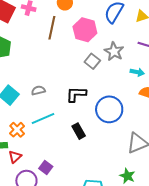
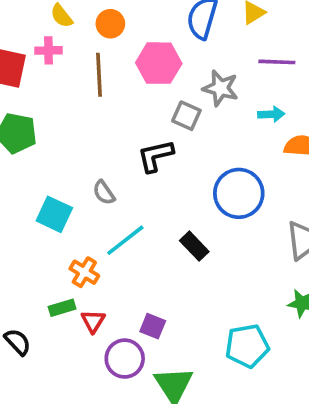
gray semicircle: (38, 90) -> (104, 193), turned -96
black L-shape: (76, 94) -> (155, 156), moved

